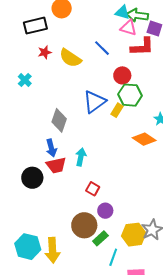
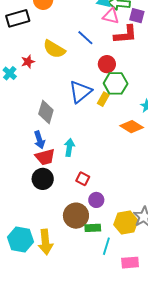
red star: (45, 52) -> (28, 62), moved
black circle: (32, 178) -> (43, 179), moved
green rectangle: (100, 238) -> (93, 228), turned 42

